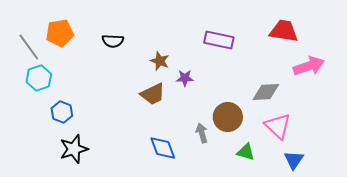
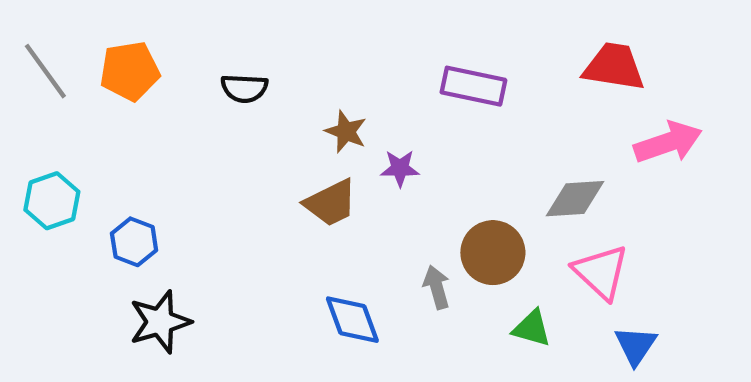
gray line: (29, 47) -> (45, 71), moved
cyan hexagon: (39, 78) -> (52, 201), moved

